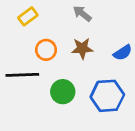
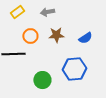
gray arrow: (82, 14) -> (47, 12), moved, turned -48
green circle: (63, 92) -> (42, 80), moved

